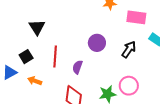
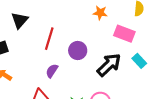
black arrow: (129, 49) -> (109, 65), size x1.4
red line: (55, 56) -> (49, 39), moved

